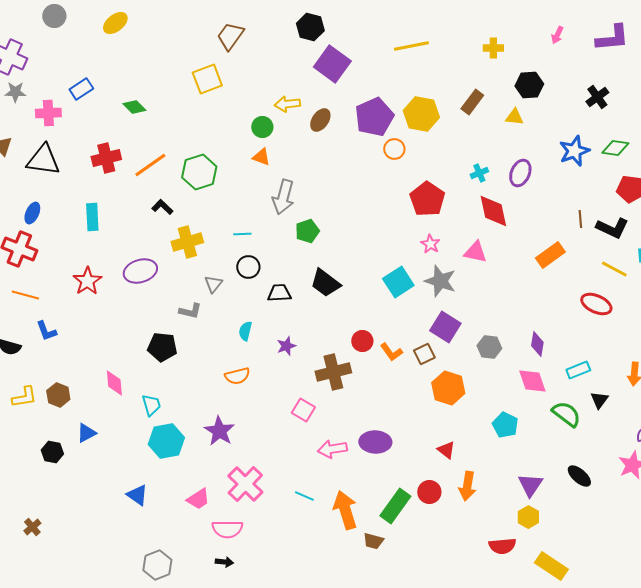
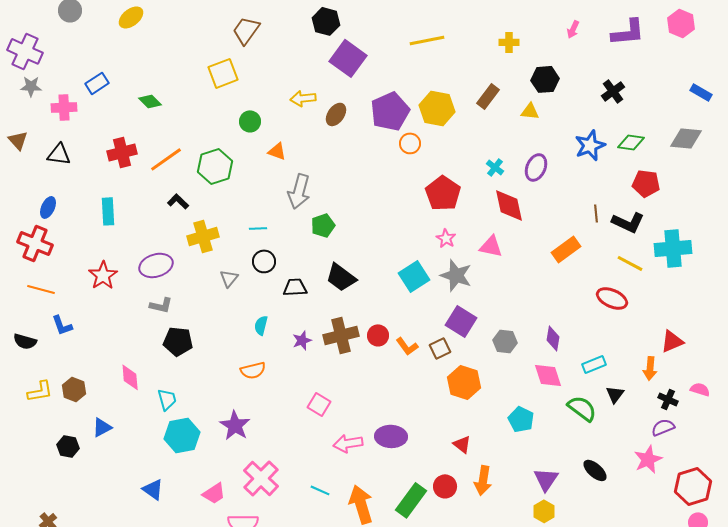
green circle: (262, 127) -> (250, 121), moved
black triangle: (43, 160) -> (59, 154), size x0.7
cyan cross: (479, 173) -> (495, 167), turned -30
gray L-shape: (190, 311) -> (161, 305), moved
brown cross: (333, 372) -> (341, 335), moved

